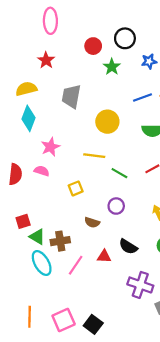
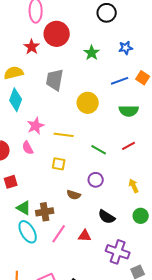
black circle: (125, 38) -> (107, 13), moved
red circle: (93, 46) -> (57, 34), moved, size x1.6
yellow line: (94, 156) -> (64, 135), moved
pink semicircle: (42, 171) -> (28, 148), turned -136
yellow square: (76, 188) -> (59, 164), turned 32
red square: (23, 221) -> (11, 182), moved
red triangle: (104, 256) -> (85, 236), moved

